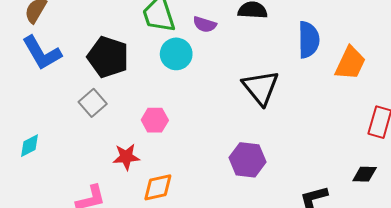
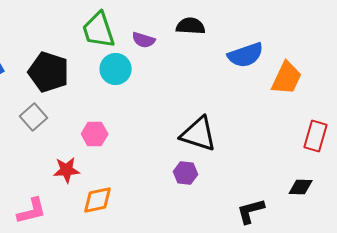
blue semicircle: (309, 40) -> (246, 55), turned 72
black triangle: (261, 88) -> (199, 134), moved, turned -33
purple hexagon: (247, 160) -> (186, 173), size x0.7

